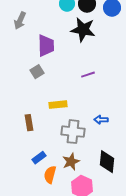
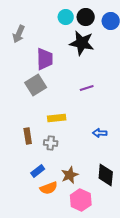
gray square: (37, 72) -> (36, 85), size x1.5
gray cross: (73, 132) -> (51, 143), moved, size x0.6
orange semicircle: (50, 175) -> (49, 188), turned -126

